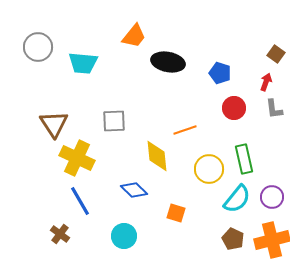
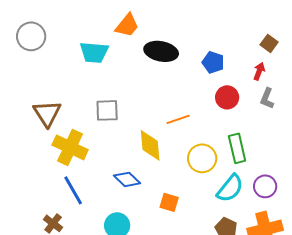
cyan trapezoid: (83, 63) -> (94, 52), moved
gray L-shape: (274, 109) -> (267, 98), turned 30

